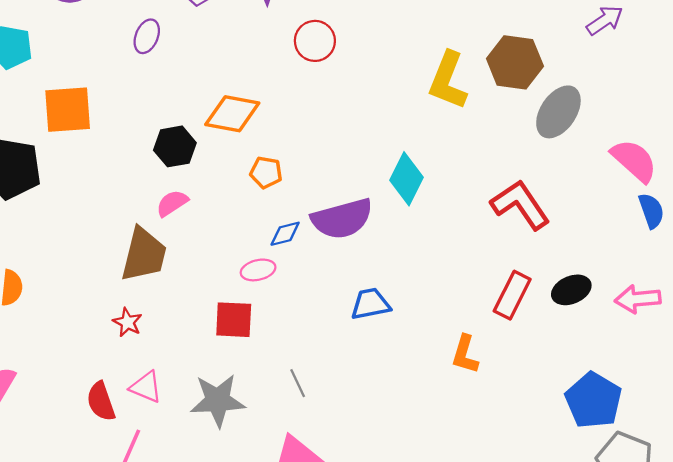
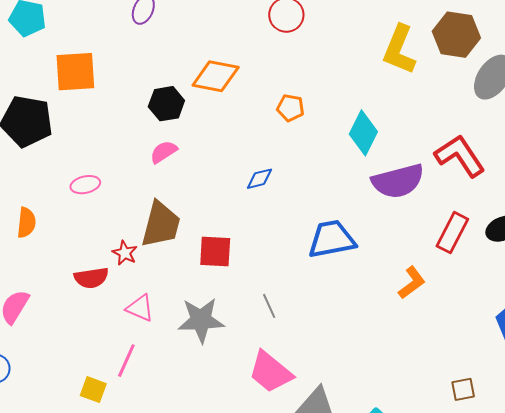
orange pentagon: (266, 172) -> (290, 108), moved
purple semicircle: (342, 219) -> (398, 181), moved
brown trapezoid: (144, 255) -> (161, 224), moved
pink ellipse: (258, 270) -> (85, 185), moved
blue trapezoid: (371, 304) -> (332, 239), size x1.4
orange L-shape: (465, 354) -> (412, 283), turned -144
red semicircle: (101, 401) -> (91, 278), moved, turned -80

